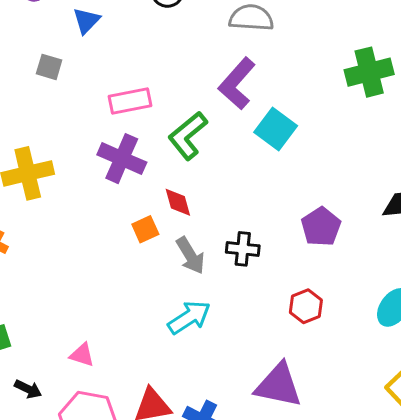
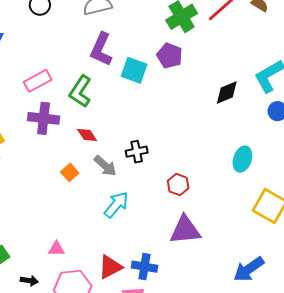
purple pentagon: (321, 227) -> (170, 56), moved
orange square: (145, 229) -> (70, 172), moved
red hexagon: (306, 306) -> (178, 185), moved

